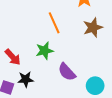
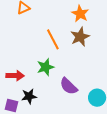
brown star: (93, 28) -> (80, 37), moved
red arrow: (13, 57) -> (15, 76), turned -42

